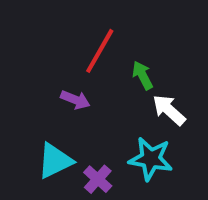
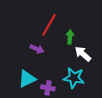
green arrow: (143, 75) -> (70, 37), turned 32
purple cross: (98, 179) -> (48, 88), turned -32

